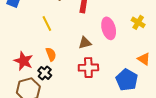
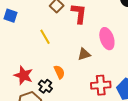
orange semicircle: (51, 54) -> (59, 72), moved
red cross: (88, 68) -> (101, 85), moved

